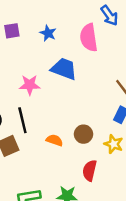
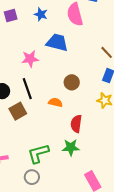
brown circle: (83, 134) -> (72, 82), moved
red semicircle: (90, 170) -> (76, 124), moved

